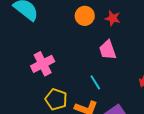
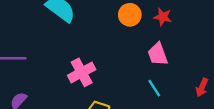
cyan line: (95, 82) -> (154, 88), moved

